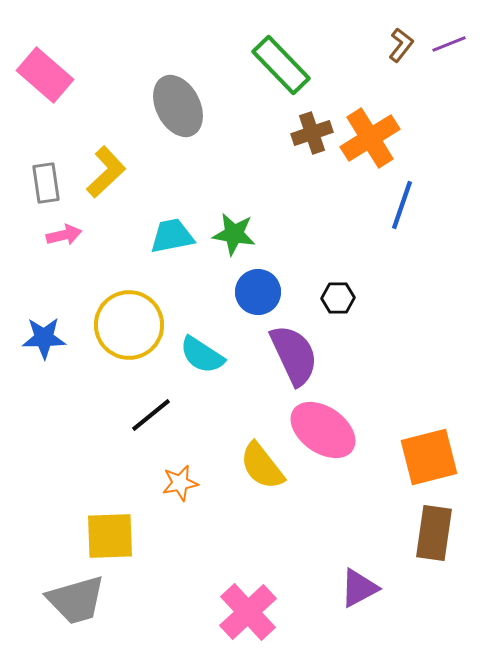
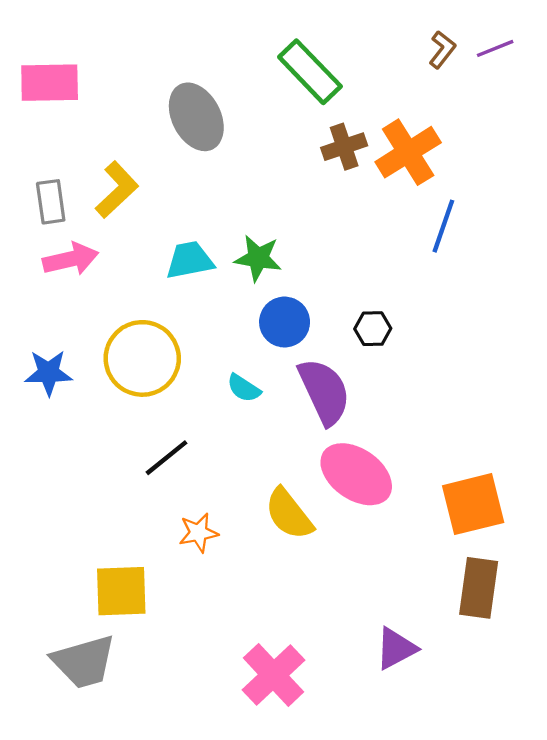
pink rectangle: (45, 75) -> (50, 83), turned -42
pink arrow: (64, 235) -> (71, 259), size x1.4
cyan semicircle: (202, 355) -> (244, 388), moved, size x0.7

